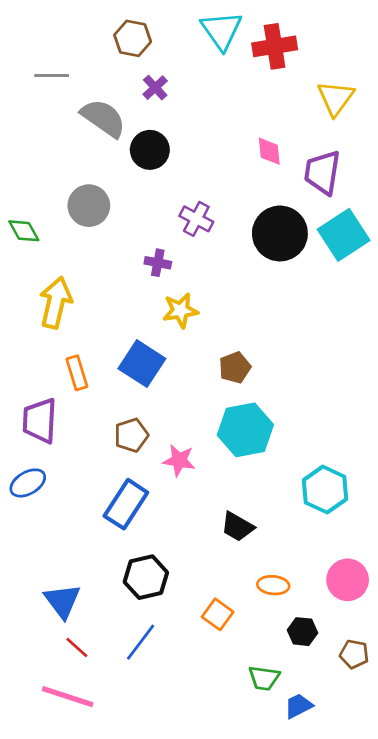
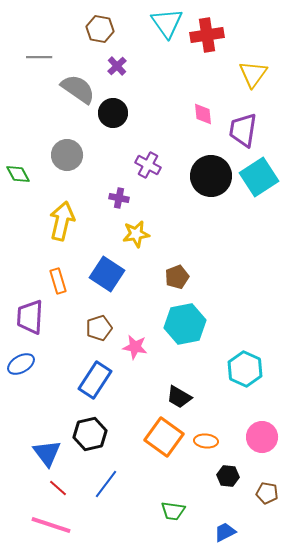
yellow arrow: (56, 302) -> (62, 221), moved
black hexagon: (146, 577) -> (90, 434), moved
orange square: (218, 614) -> (164, 437), moved, size x1.6
green trapezoid: (264, 678) -> (173, 511), moved

